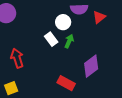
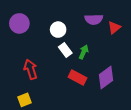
white circle: (63, 22) -> (58, 30), moved
red rectangle: (66, 83) -> (77, 77), moved

